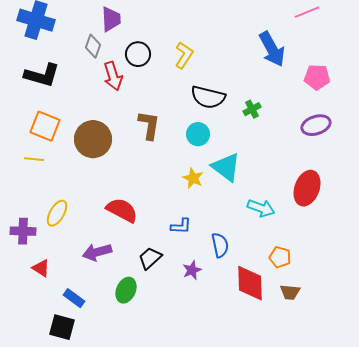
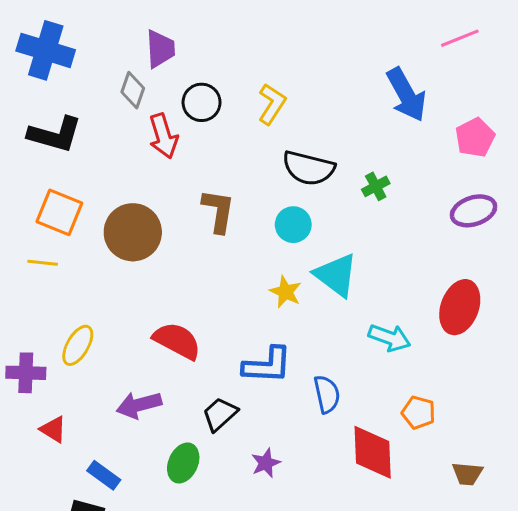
pink pentagon: (317, 77) -> (475, 138), turned -30
blue L-shape: (181, 226) -> (267, 365), size x1.6
purple star: (192, 270) -> (266, 463), moved
brown trapezoid: (290, 292) -> (467, 474), moved

